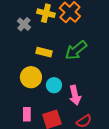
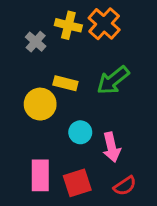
yellow circle: (31, 77) -> (40, 104), moved
pink rectangle: (27, 114) -> (40, 175), size x1.5

